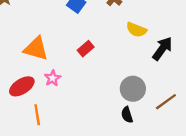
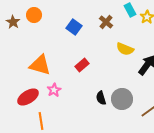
black semicircle: (127, 115) -> (101, 98), moved

